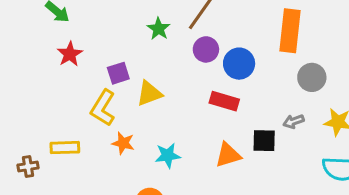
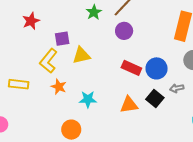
blue circle: (239, 64) -> (157, 68), moved
black square: (264, 141) -> (155, 98), turned 30

